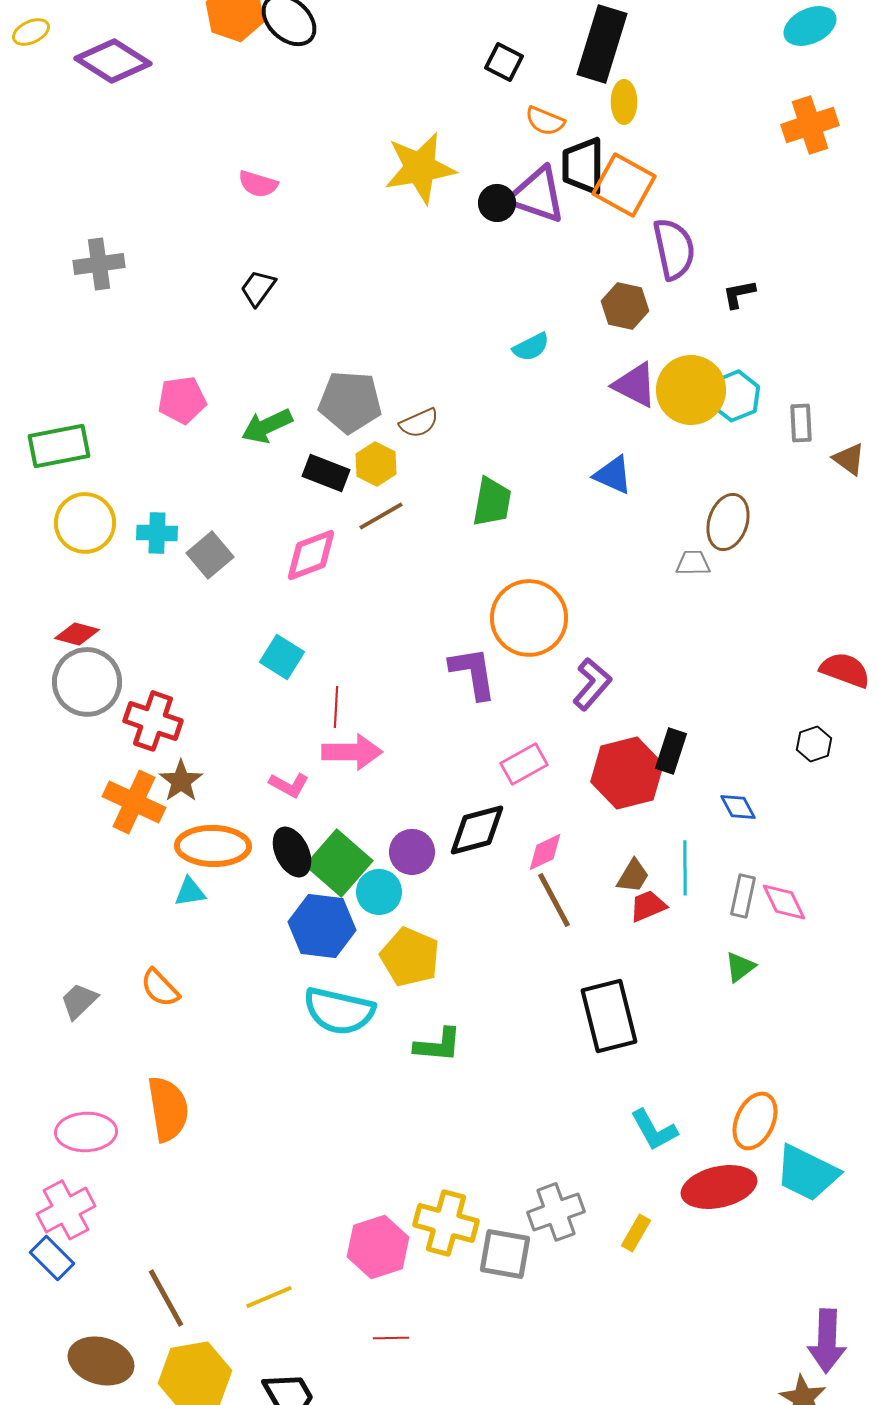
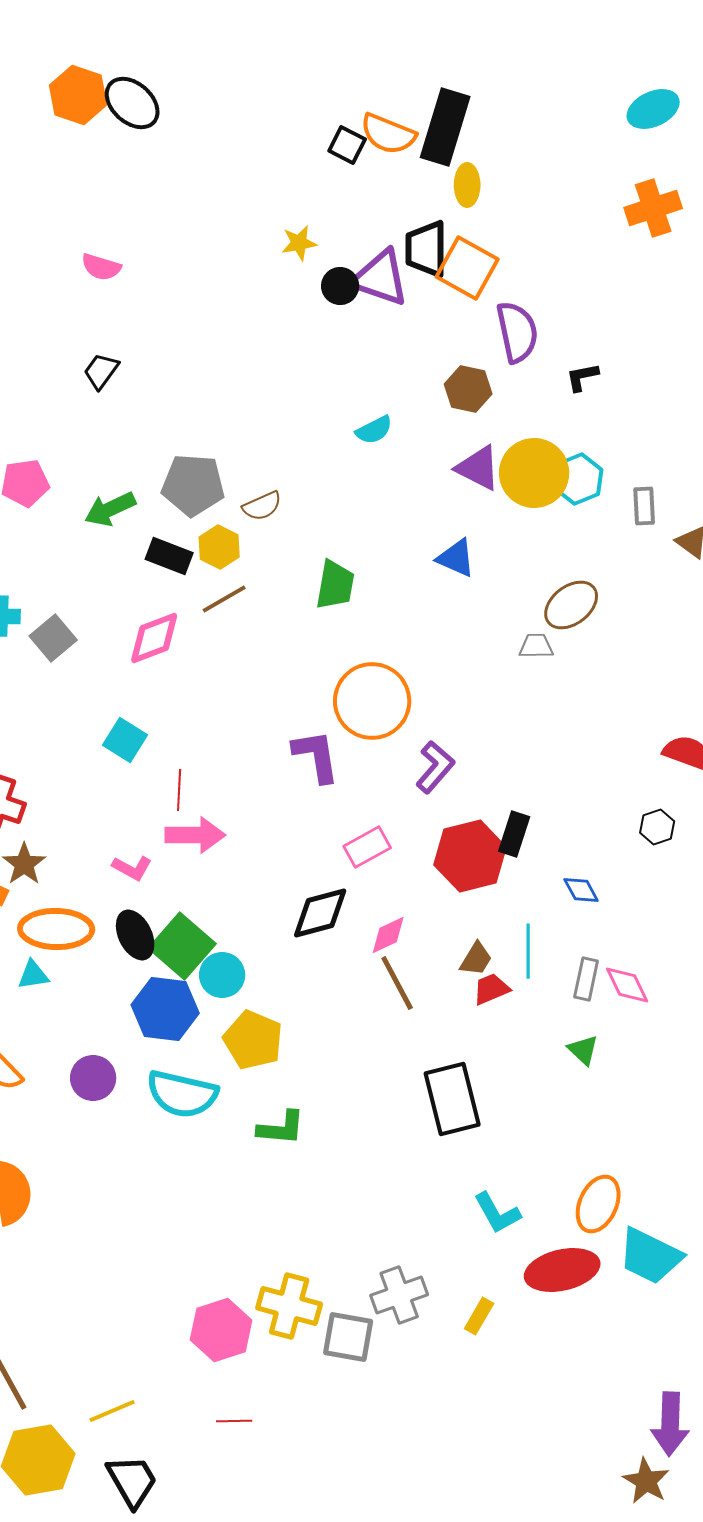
orange semicircle: (545, 121) -> (388, 134), moved, size x1.4
yellow star: (420, 168) -> (299, 243), moved, size x0.5
brown ellipse: (728, 522) -> (571, 605), turned 34
purple circle: (412, 852) -> (93, 1078), moved
green triangle: (740, 967) -> (583, 1050), turned -40
yellow line: (269, 1297) -> (112, 1411), moved

